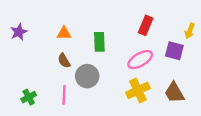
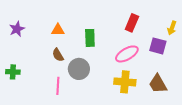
yellow cross: (138, 90) -> (125, 82), turned 30
green cross: (29, 97) -> (13, 72), moved, turned 32

